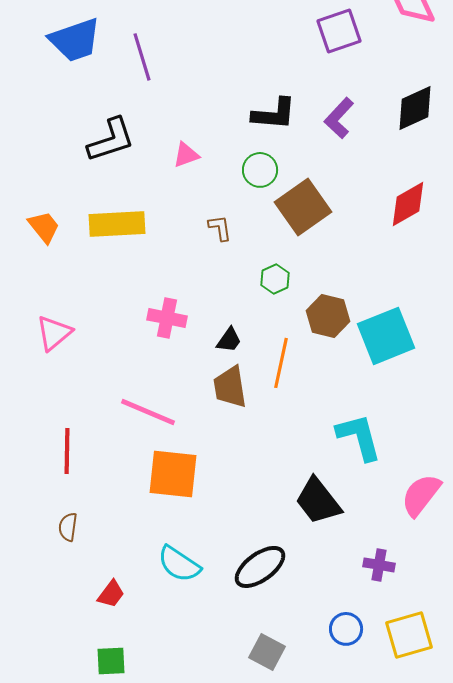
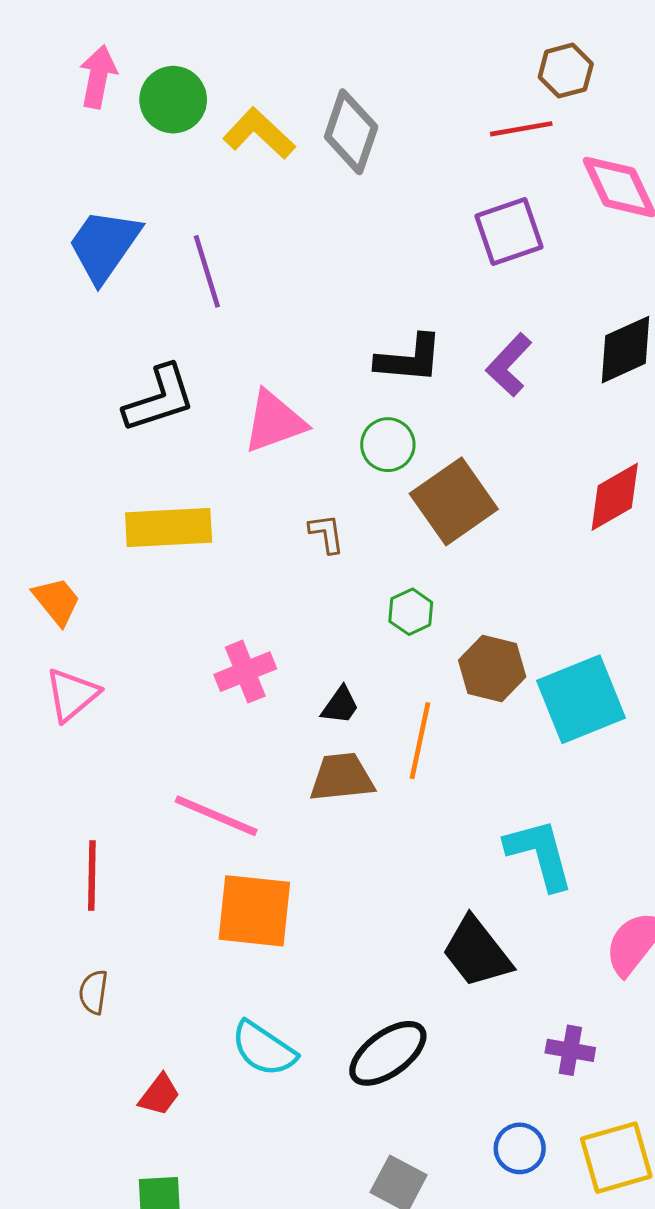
blue trapezoid: (75, 40) -> (104, 245), turned 144
pink triangle: (186, 155) -> (274, 422), size x1.6
orange trapezoid: (44, 227) -> (57, 601), moved
pink cross: (167, 318) -> (245, 672), turned -33
brown trapezoid: (230, 387) -> (342, 777), turned 93

